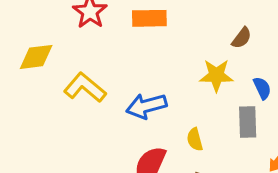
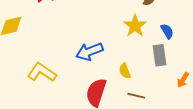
yellow star: (216, 75) -> (135, 26), turned -30
yellow L-shape: (85, 88) -> (42, 72), moved

